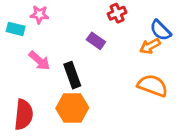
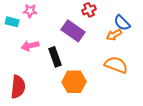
purple rectangle: (96, 41) -> (73, 31), size x1.6
pink arrow: (39, 61) -> (30, 46), turned 126
orange hexagon: (72, 108) -> (74, 82), moved

